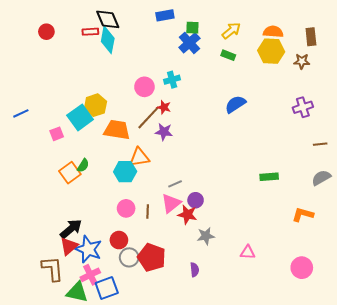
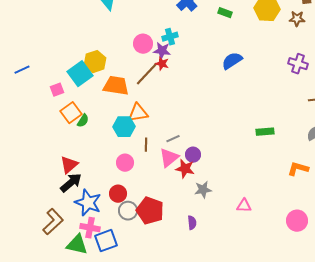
purple cross: (303, 107) -> (298, 64), turned 36
purple star: (164, 132) -> (162, 51), moved
orange square: (70, 173) -> (71, 113), moved
brown line: (148, 211) -> (146, 145), moved
red triangle: (69, 246) -> (69, 165), moved
brown L-shape: (53, 269) -> (53, 222), turned 52
pink cross: (90, 275) -> (90, 228), turned 36

